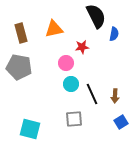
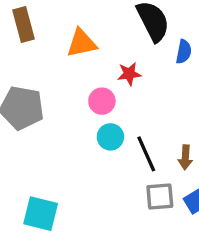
brown rectangle: (21, 33) -> (24, 24), moved
gray square: (74, 119) -> (160, 196), moved

